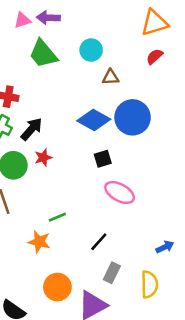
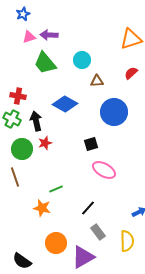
red semicircle: (155, 56) -> (131, 73), moved
blue diamond: (94, 120) -> (65, 104), moved
black arrow: (31, 129) -> (36, 121), turned -54
gray rectangle: (112, 273) -> (98, 232), turned -63

